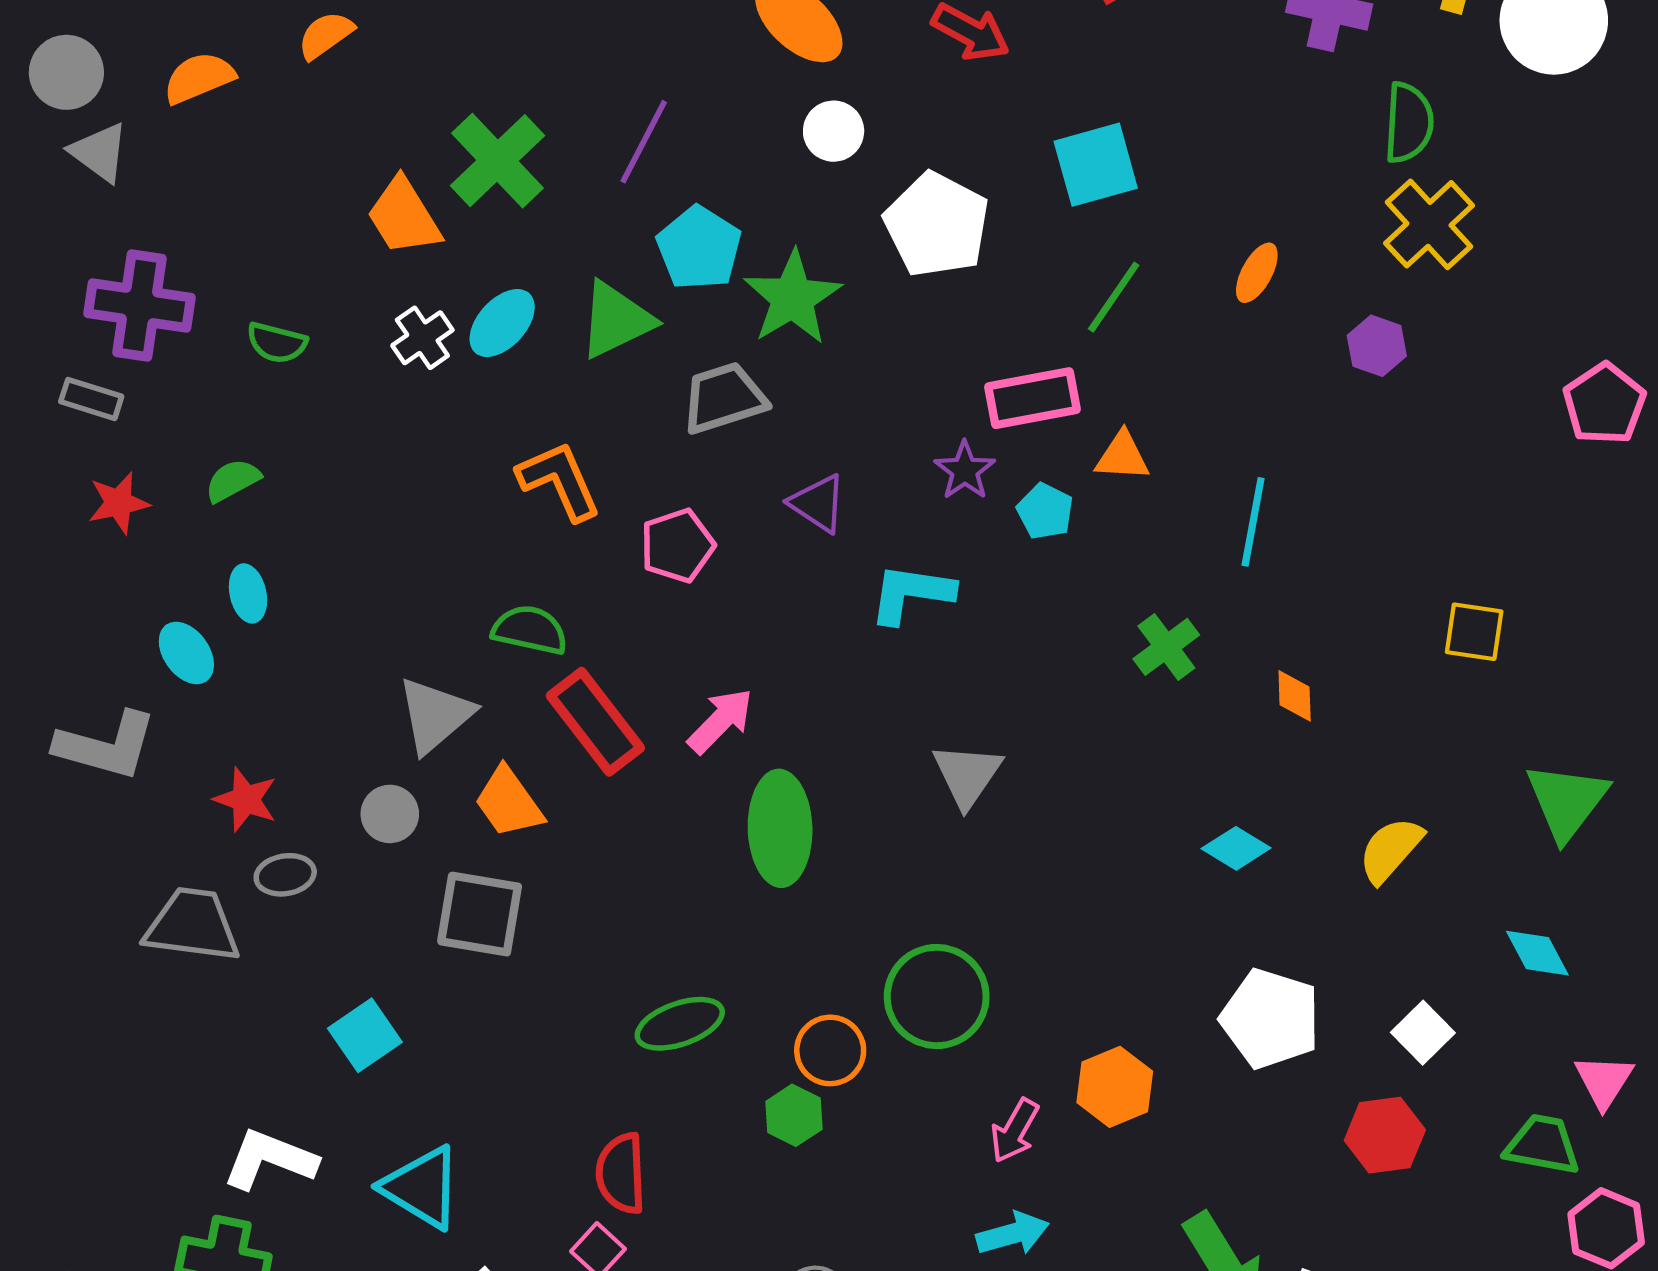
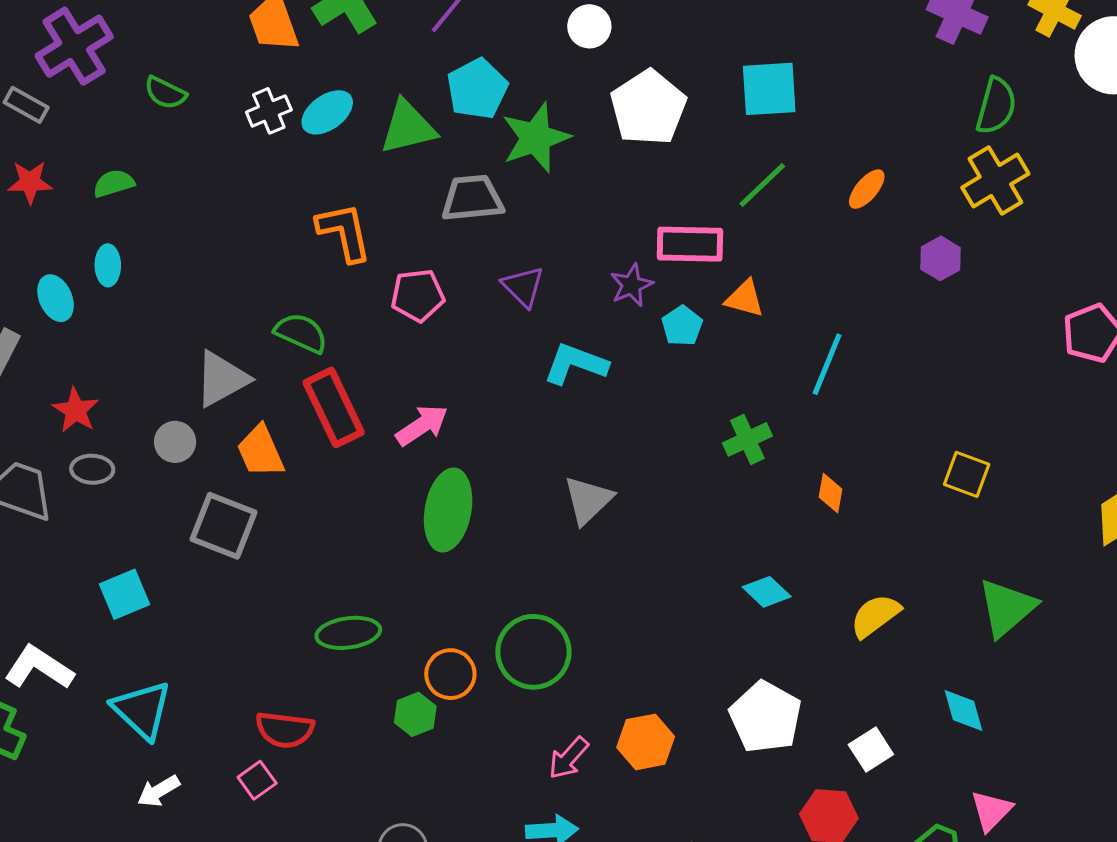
purple cross: (139, 305) -> (74, 46), turned 38
red semicircle: (621, 1173) -> (285, 730), turned -92

